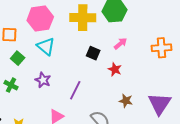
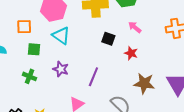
pink arrow: (121, 44) -> (135, 27), turned -96
green square: (18, 58) -> (34, 49), turned -32
brown star: (126, 101) -> (144, 83), size x1.5

